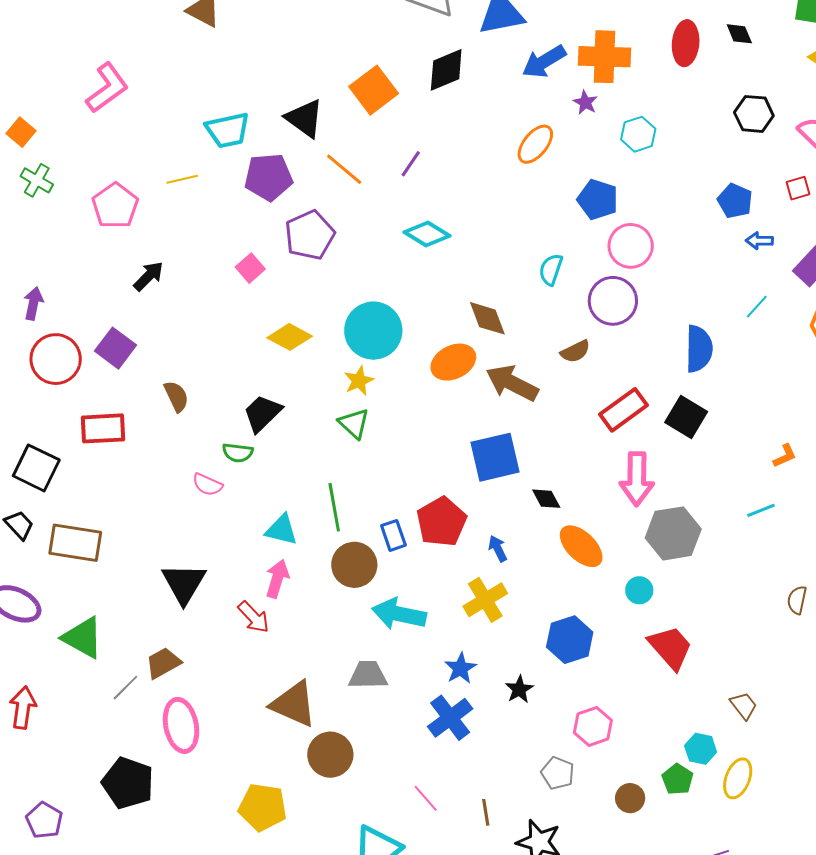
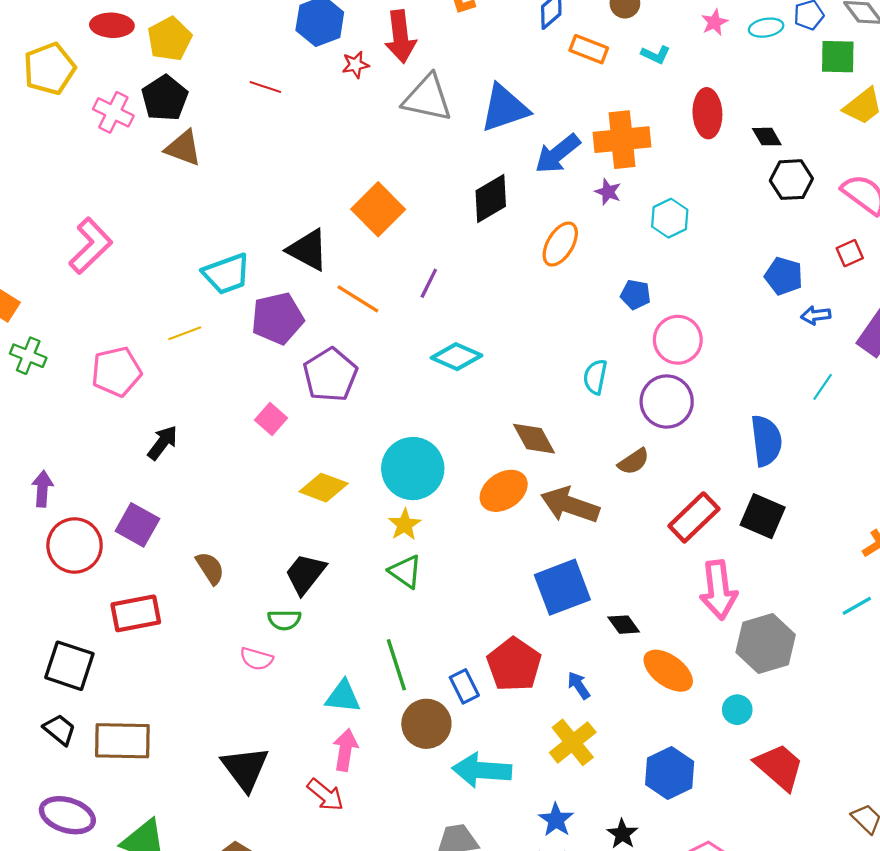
black diamond: (739, 34) -> (767, 137), moved
black diamond: (446, 70) -> (491, 198), moved
blue pentagon: (598, 200) -> (636, 295), size x0.7
pink pentagon: (115, 206) -> (116, 372), turned 30

